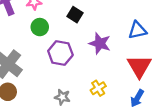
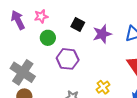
purple star: (100, 43) -> (102, 34), moved, turned -30

